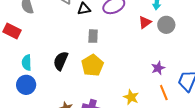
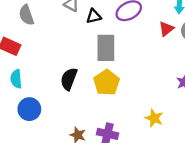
gray rectangle: (93, 36) -> (106, 48), size x1.6
cyan semicircle: (27, 63) -> (16, 79), moved

